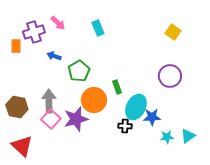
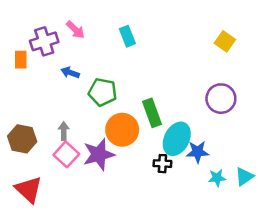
green pentagon: (79, 71) -> (103, 92), turned -30
green rectangle: (117, 87) -> (152, 113), size x1.5
gray arrow: (49, 101) -> (64, 131), size x0.6

